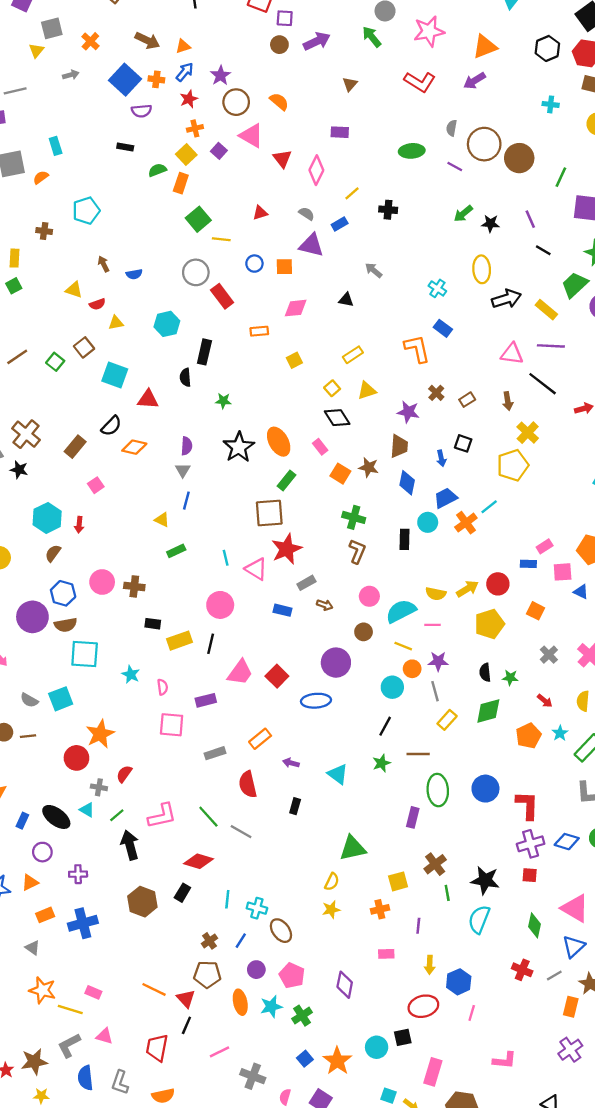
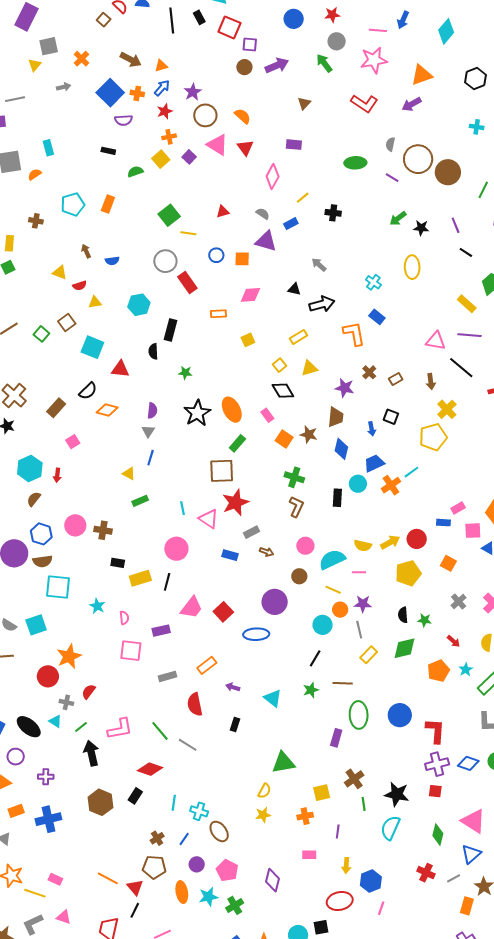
red triangle: (282, 159) -> (245, 148), moved
orange rectangle: (181, 183) -> (108, 204), moved
black arrow: (506, 299) -> (322, 304), moved

